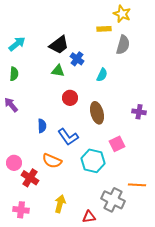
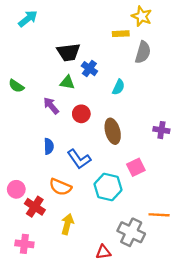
cyan arrow: (17, 44) -> (28, 19), moved
black trapezoid: (59, 45) -> (69, 52), turned 30
green semicircle: (14, 74) -> (16, 86), turned 120
purple arrow: (11, 105) -> (51, 106), moved
yellow arrow: (60, 204) -> (67, 224), moved

